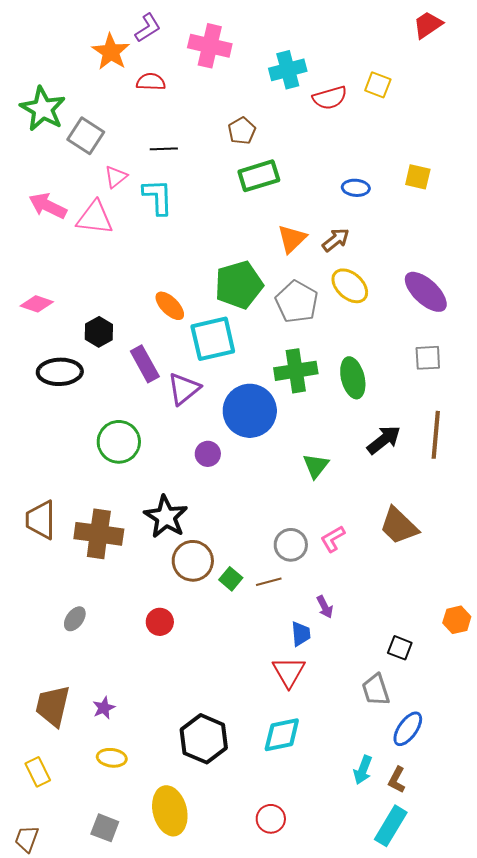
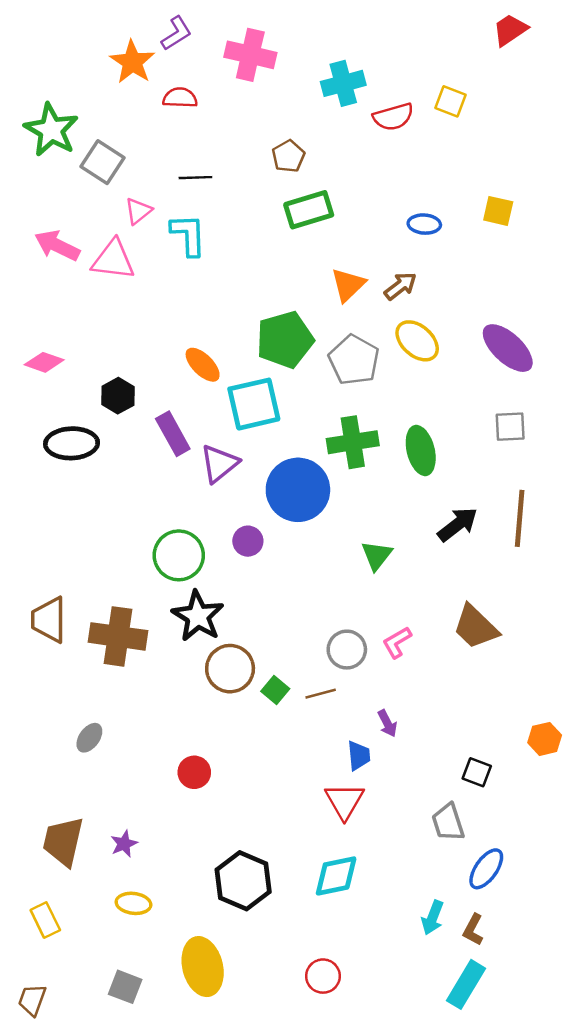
green circle: (119, 442) -> (179, 555), moved
red circle: (160, 622) -> (194, 772), moved

